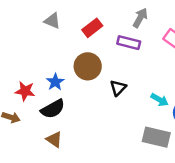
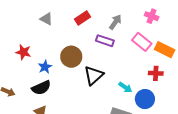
red rectangle: (92, 28) -> (82, 18), moved
black triangle: (118, 88) -> (94, 75), size x1.5
red star: (25, 91) -> (23, 52), moved

